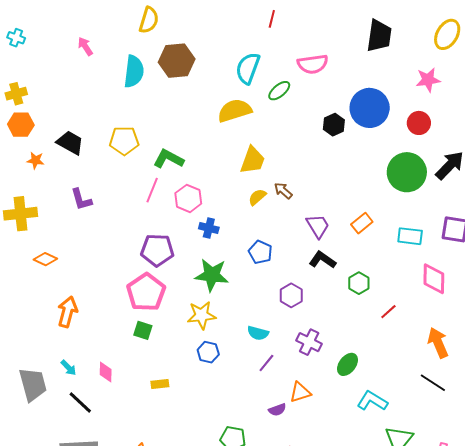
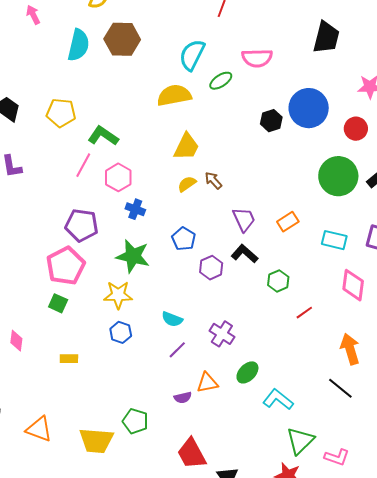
purple hexagon: (291, 295) -> (211, 268), moved
green ellipse: (347, 364) -> (247, 372), moved

